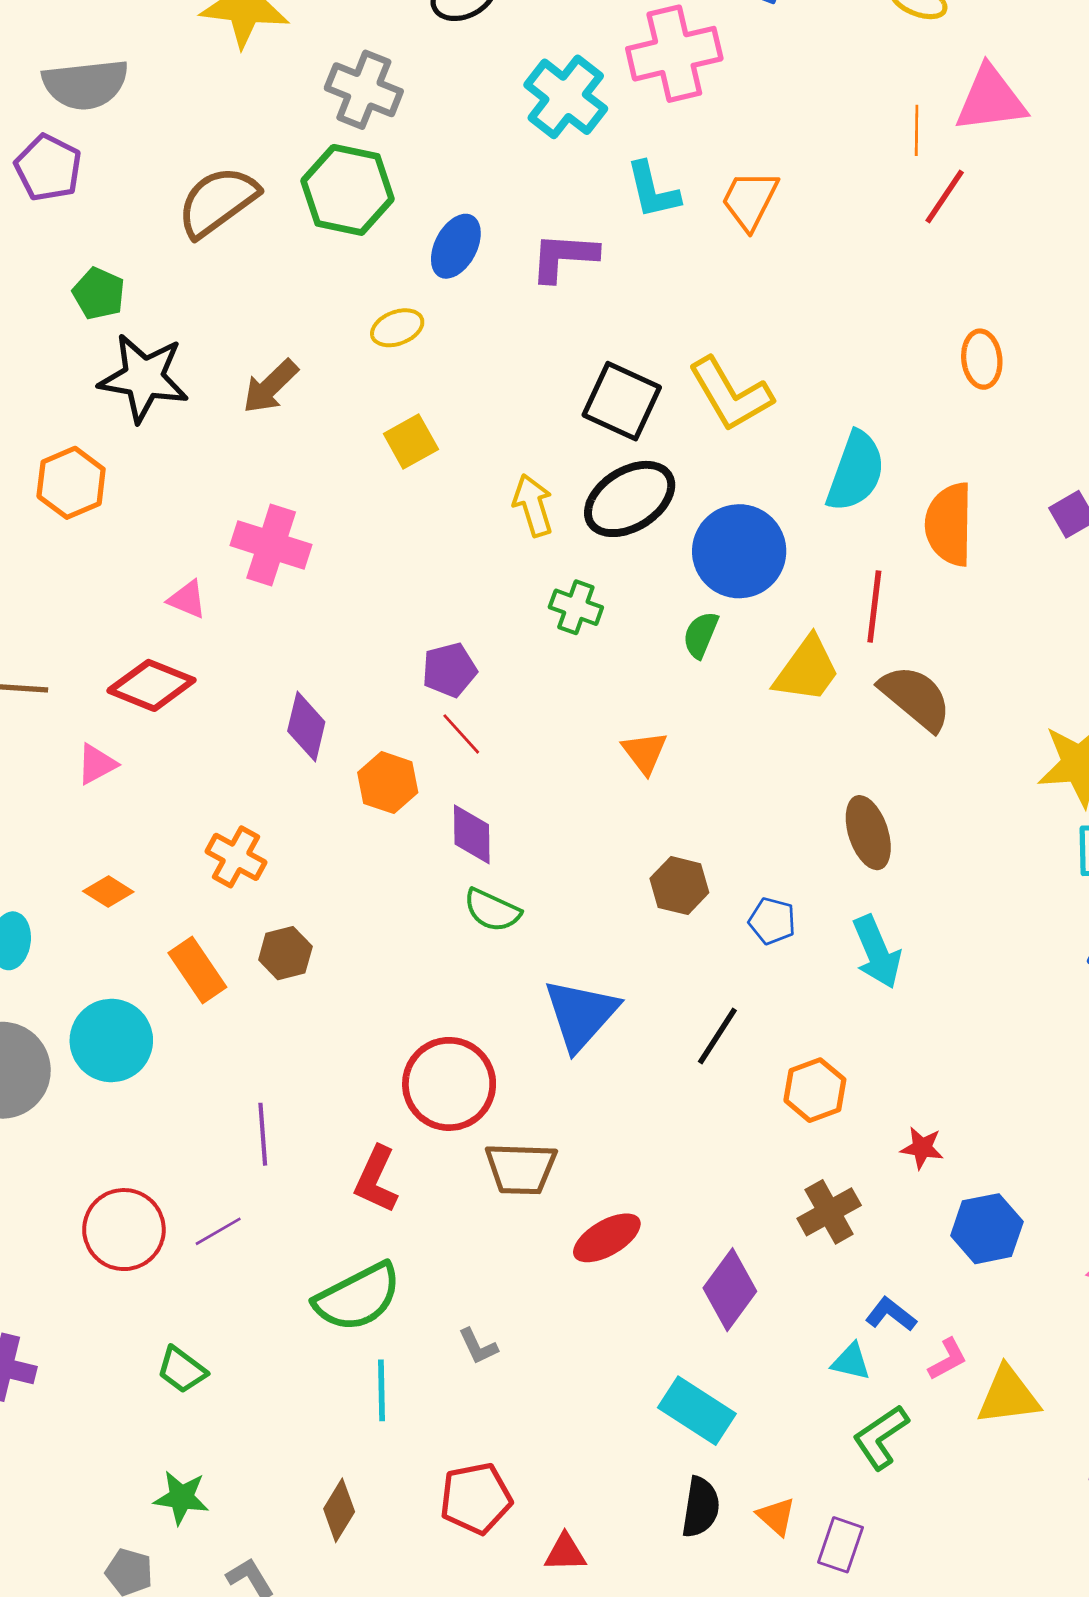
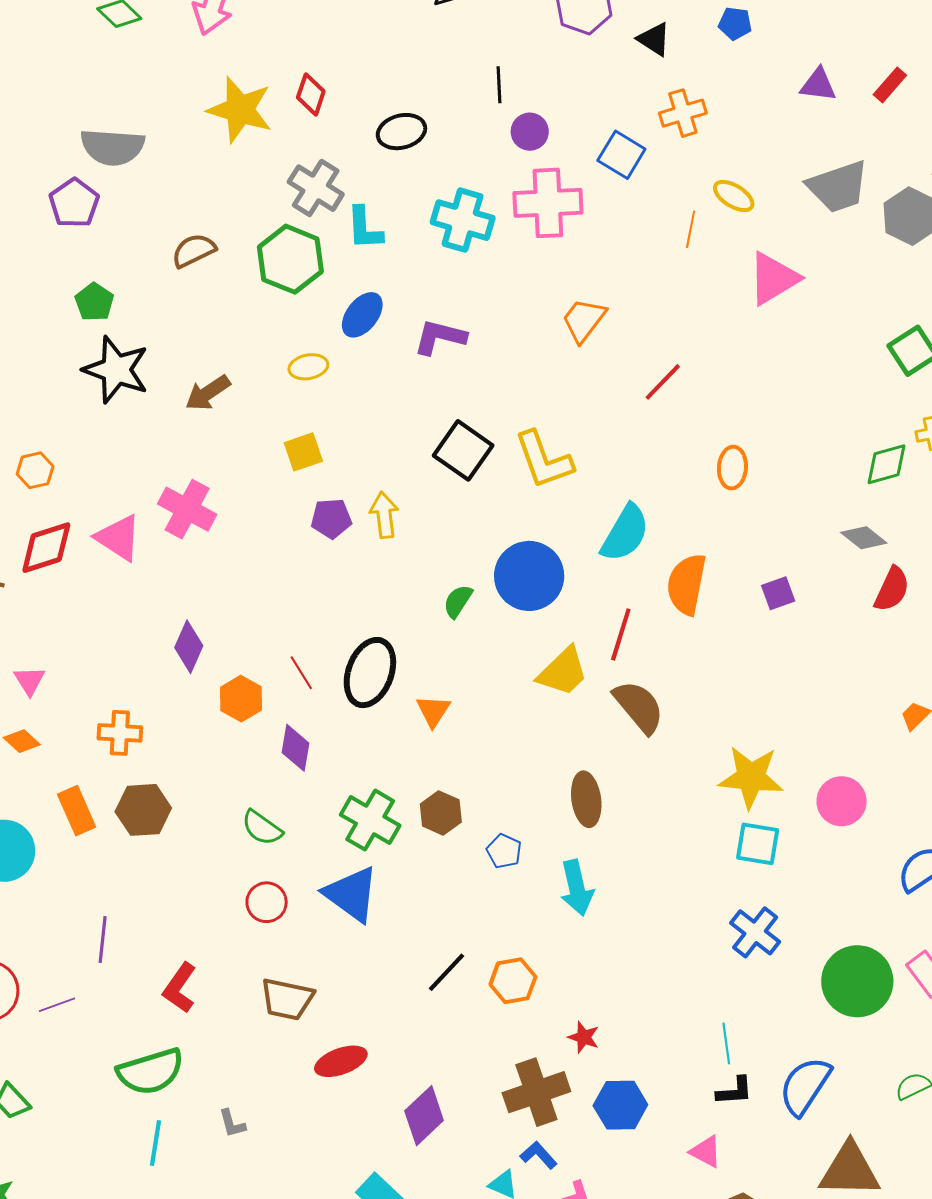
cyan cross: (566, 97) -> (463, 220), turned -32
pink triangle: (991, 99) -> (773, 278), turned -34
orange line: (917, 130) -> (691, 229), moved
cyan L-shape: (653, 190) -> (364, 228), moved
red line: (945, 197) -> (663, 382), moved
brown semicircle: (218, 202) -> (194, 250), size x0.7
orange hexagon: (71, 483) -> (35, 470), moved, size x0.7
black ellipse: (630, 499) -> (370, 673), moved, turned -48
pink triangle: (187, 599) -> (118, 538), size x1.6
green cross: (576, 607) -> (370, 820), moved, size x1.5
green semicircle: (701, 635) -> (458, 601), moved
purple pentagon: (449, 670) -> (331, 519), moved
red diamond: (151, 685) -> (46, 548), moved, turned -50
pink triangle: (97, 764) -> (29, 681), moved, turned -44
orange cross: (236, 857) -> (120, 733), turned -36
green semicircle: (492, 910) -> (262, 828), moved
brown hexagon: (285, 953) -> (143, 810), size x1.4
blue triangle: (581, 1014) -> (352, 894), turned -46
black line: (717, 1036) -> (446, 972), moved
red circle: (449, 1084) -> (267, 902), moved, size x0.6
brown cross: (829, 1212) -> (536, 1092), moved, size x1.4

